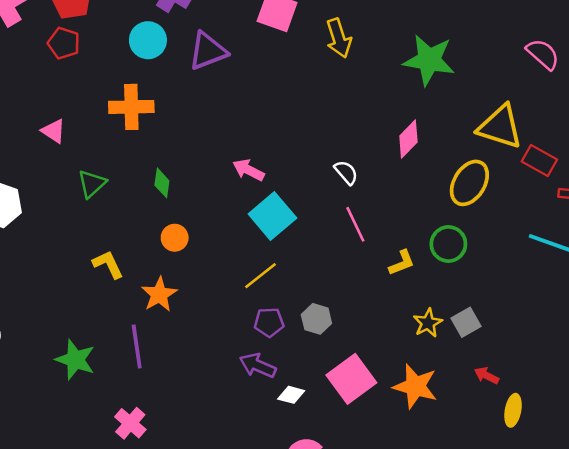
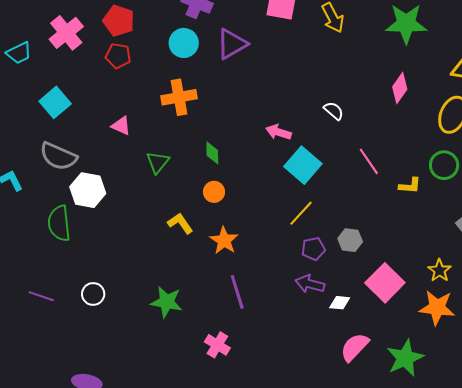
white semicircle: (346, 172) -> (334, 111), moved
orange circle: (175, 238) -> (214, 192), moved
yellow L-shape: (402, 263) -> (410, 186), turned 35
yellow star: (428, 323) -> (439, 270), moved
purple line: (137, 346) -> (237, 292), moved
orange star: (415, 386) -> (437, 308), moved

